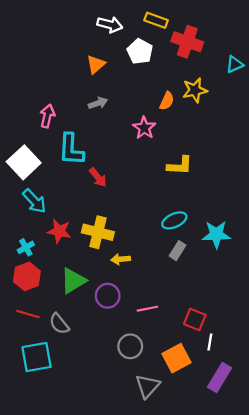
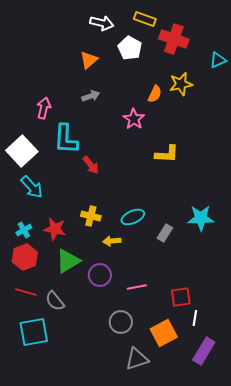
cyan ellipse: (174, 220) -> (133, 217), moved
red star: (59, 231) -> (55, 229), moved
yellow cross: (98, 232) -> (91, 216), size x0.7
red square: (195, 319) -> (181, 297), turned -30
gray triangle: (147, 386) -> (137, 359), turned 30

